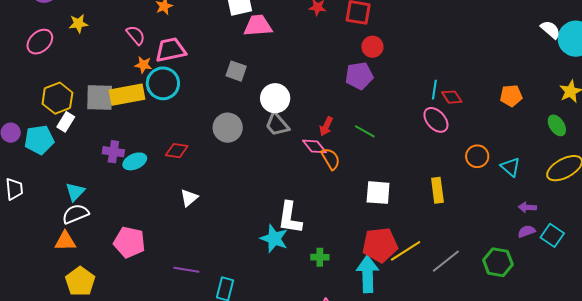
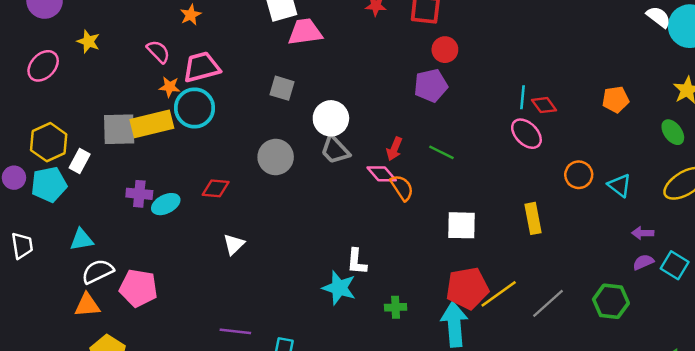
yellow star: (78, 24) -> (88, 42), turned 30
yellow hexagon: (57, 98) -> (49, 142), moved
cyan triangle: (75, 192) -> (81, 240), moved, turned 40
white L-shape: (290, 218) -> (357, 262), size x0.7
pink pentagon: (129, 242) -> (138, 288), moved

